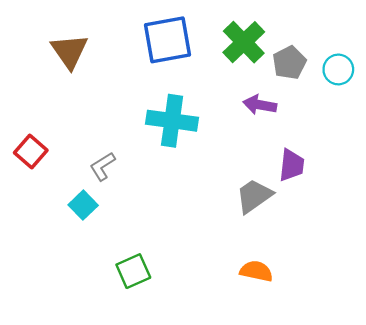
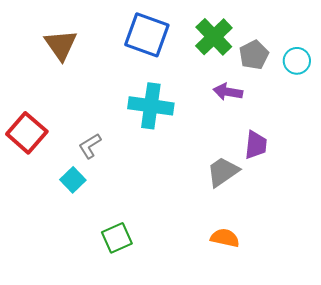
blue square: (167, 40) -> (147, 35), turned 30
red square: (31, 151) -> (27, 133), size x1.4

